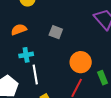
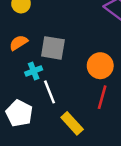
gray square: (56, 32) -> (53, 48), moved, size x1.5

